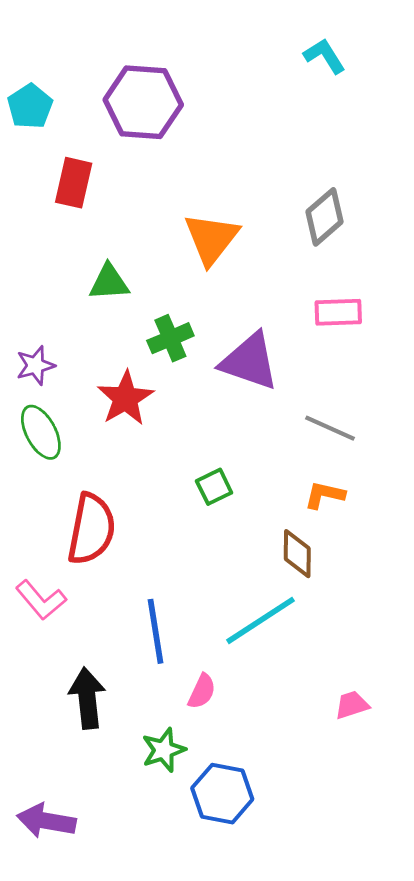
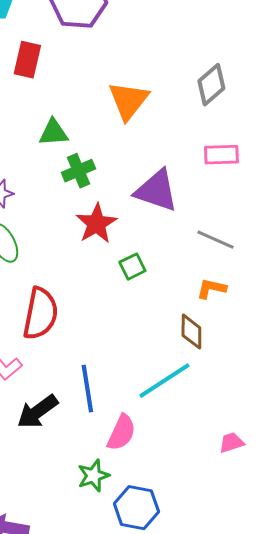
green cross: (170, 338) -> (78, 171), moved
red star: (125, 398) -> (96, 224), moved
green square: (214, 487) -> (132, 267), moved
pink semicircle: (202, 691) -> (121, 433), size x1.4
black arrow: (87, 698) -> (37, 412), moved, turned -120

